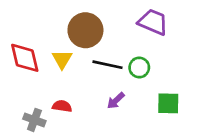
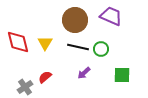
brown circle: (85, 30) -> (75, 20), moved
red semicircle: (62, 106) -> (45, 77), turned -48
gray cross: (34, 120) -> (25, 87), turned 35

